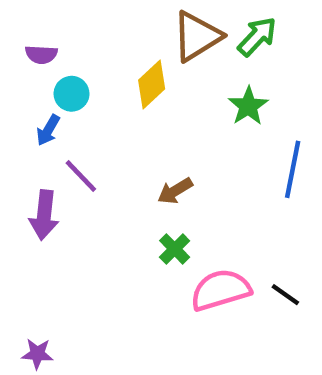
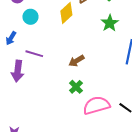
blue arrow: (48, 130) -> (11, 38), moved
purple line: (81, 176) -> (34, 54), turned -30

